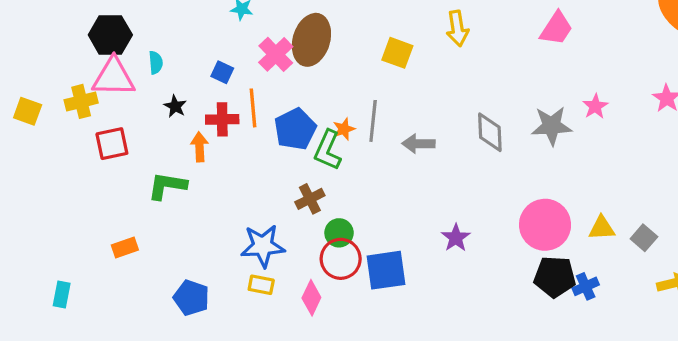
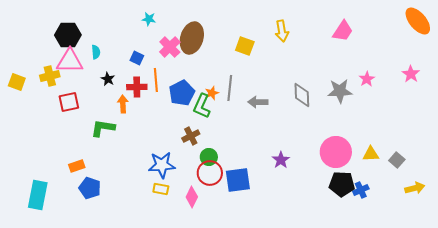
cyan rectangle: (62, 295) -> (38, 195), size x1.8
blue pentagon: (191, 298) -> (90, 188), moved

